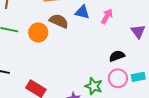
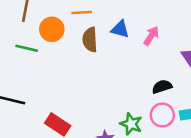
brown semicircle: (59, 21) -> (90, 40), turned -120
orange circle: (38, 32) -> (52, 29), moved

